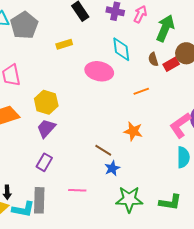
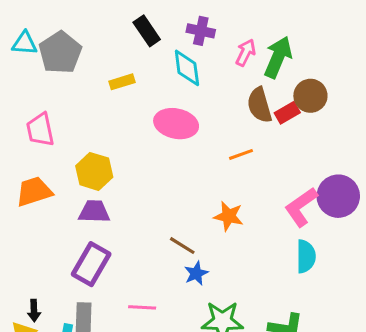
pink arrow: (140, 14) -> (246, 53), moved
cyan diamond: (121, 49) -> (187, 68), moved
brown semicircle: (153, 59) -> (259, 105), size x1.6
purple trapezoid: (46, 128) -> (94, 212), turned 50
purple rectangle: (44, 162) -> (91, 264), size x1.5

